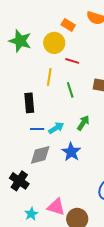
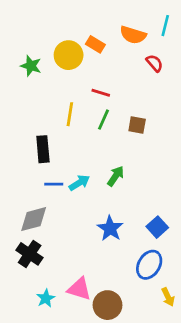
green star: (20, 41) -> (31, 66), size x0.7
yellow circle: (54, 43) -> (69, 55), moved
green line: (70, 90) -> (103, 120), moved, turned 42
blue star: (71, 152) -> (110, 228), moved
gray diamond: (40, 155) -> (34, 219), moved

